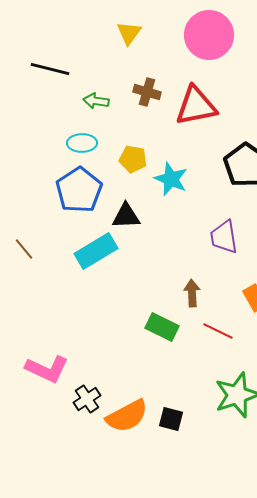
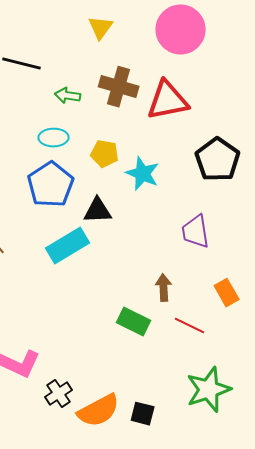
brown cross: (147, 92) -> (119, 87), size x1.4

